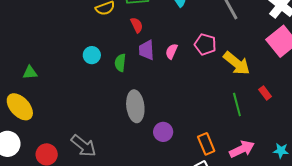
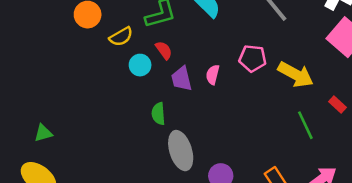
cyan circle: (92, 55) -> (140, 65), moved
green semicircle: (120, 63) -> (158, 114), moved

